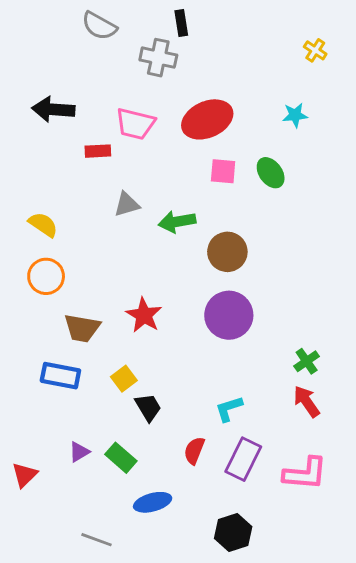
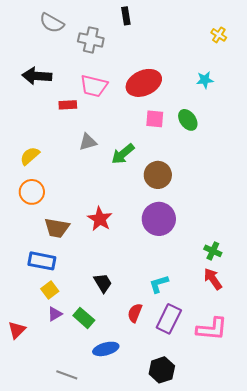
gray semicircle: (99, 26) -> (52, 23), moved
gray cross: (158, 58) -> (91, 40), moved
green arrow: (177, 222) -> (123, 154), turned -30
yellow semicircle: (43, 225) -> (30, 156), turned -75
green cross: (307, 361) -> (213, 251), turned -30
yellow square: (124, 379) -> (50, 290), moved

